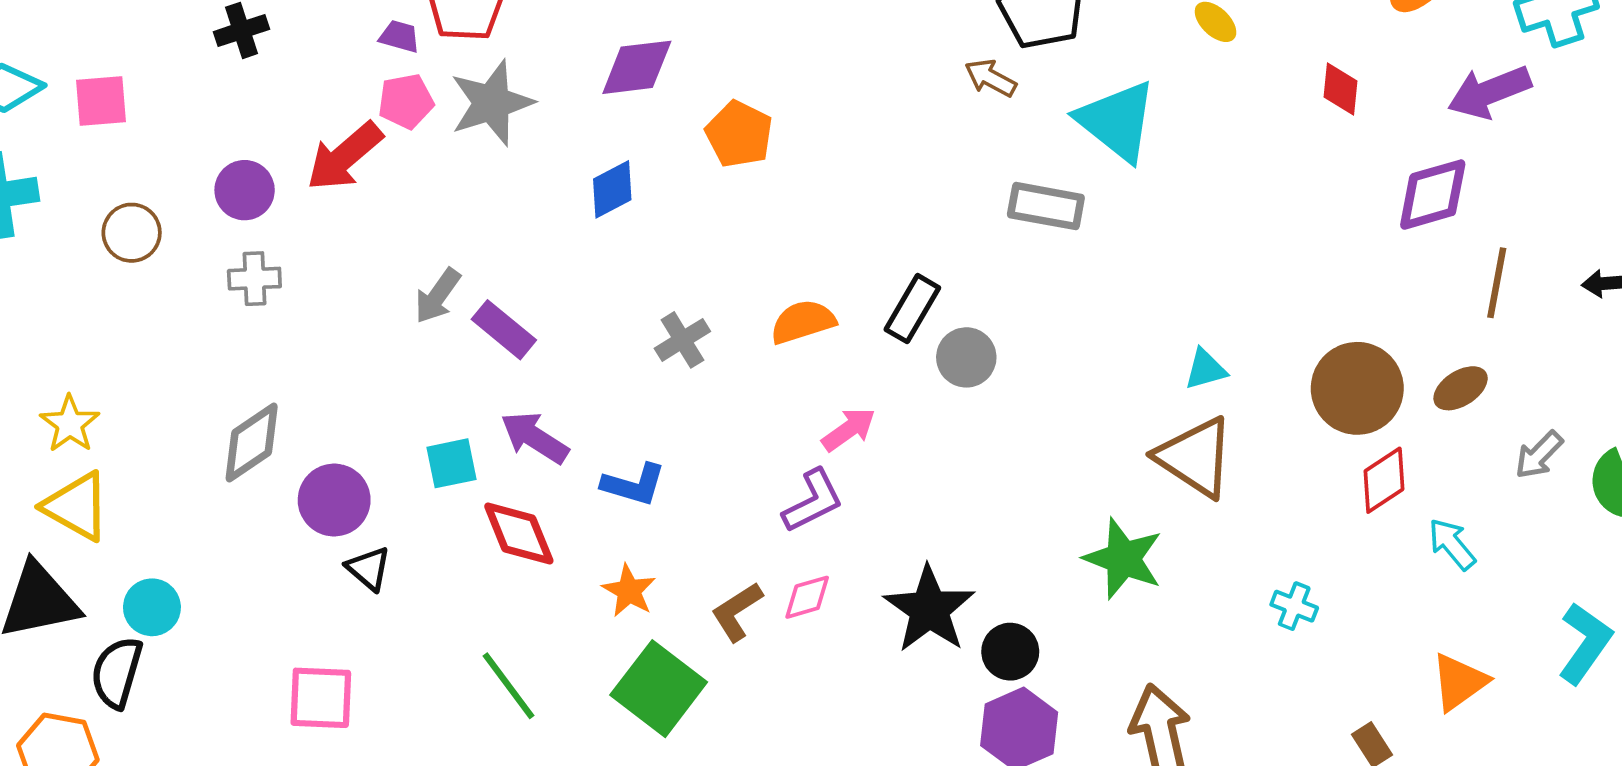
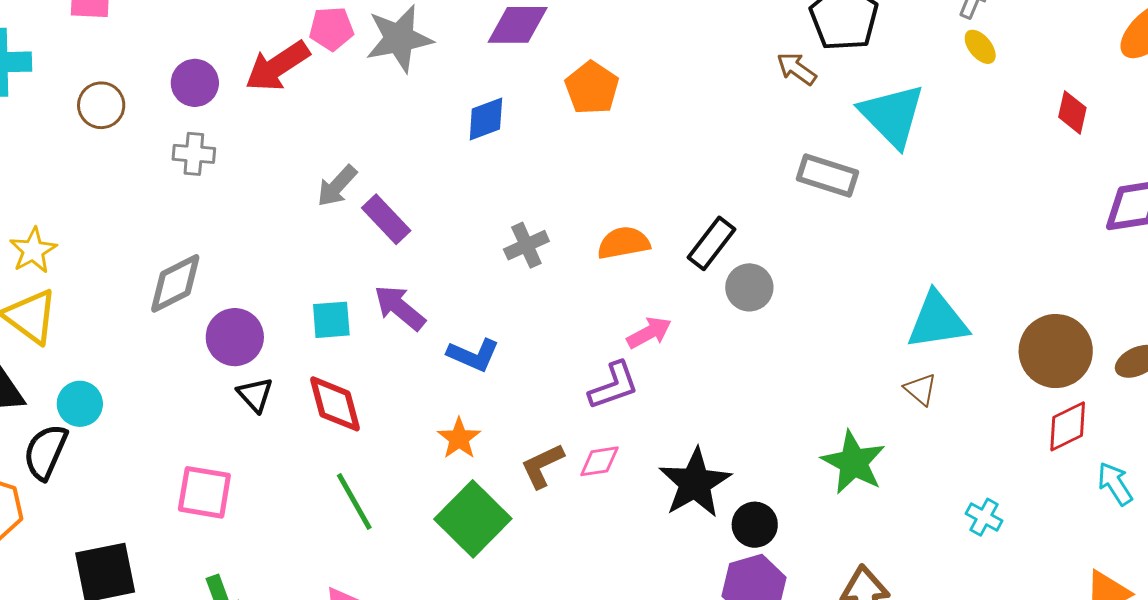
cyan triangle: (1205, 369) -> (938, 321), size x1.8
brown triangle: (1195, 457) -> (921, 389), size x0.5
red diamond: (519, 534) -> (335, 404), moved

